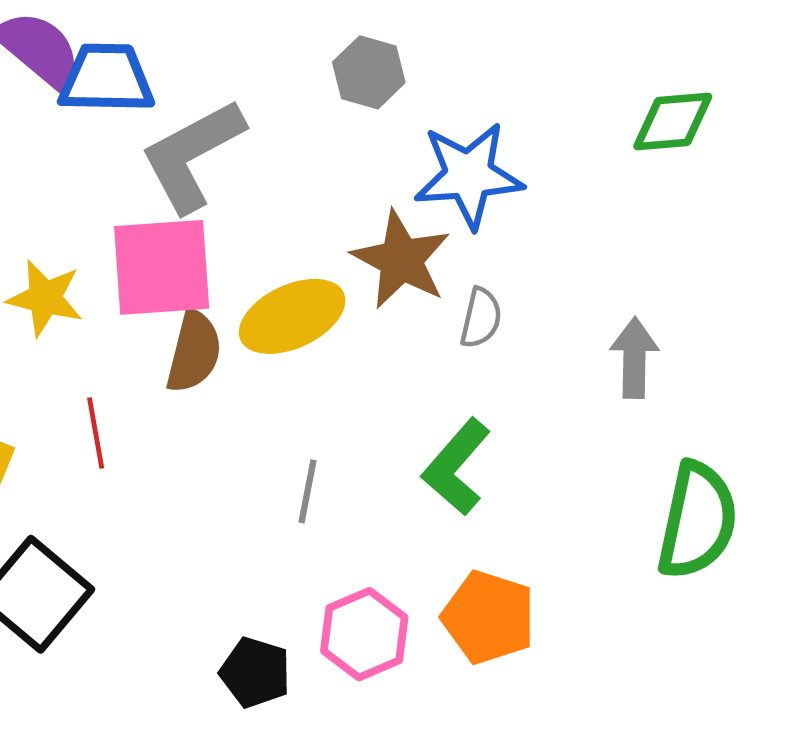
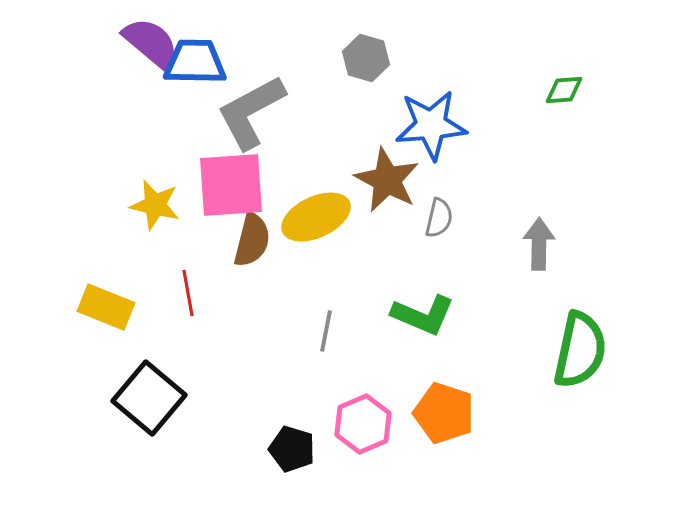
green diamond: (673, 121) -> (564, 90), size x0.7
green L-shape: (456, 467) -> (423, 315), turned -108

